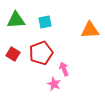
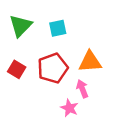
green triangle: (16, 20) -> (21, 26), turned -42
orange triangle: (90, 30) -> (90, 62), moved

